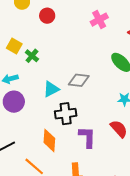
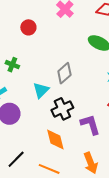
red circle: (47, 16) -> (28, 27), moved
gray diamond: (79, 80) -> (64, 73), turned -30

